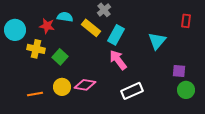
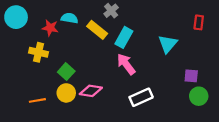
cyan circle: (15, 30) -> (16, 17), moved
green square: (60, 57) -> (66, 72), moved

